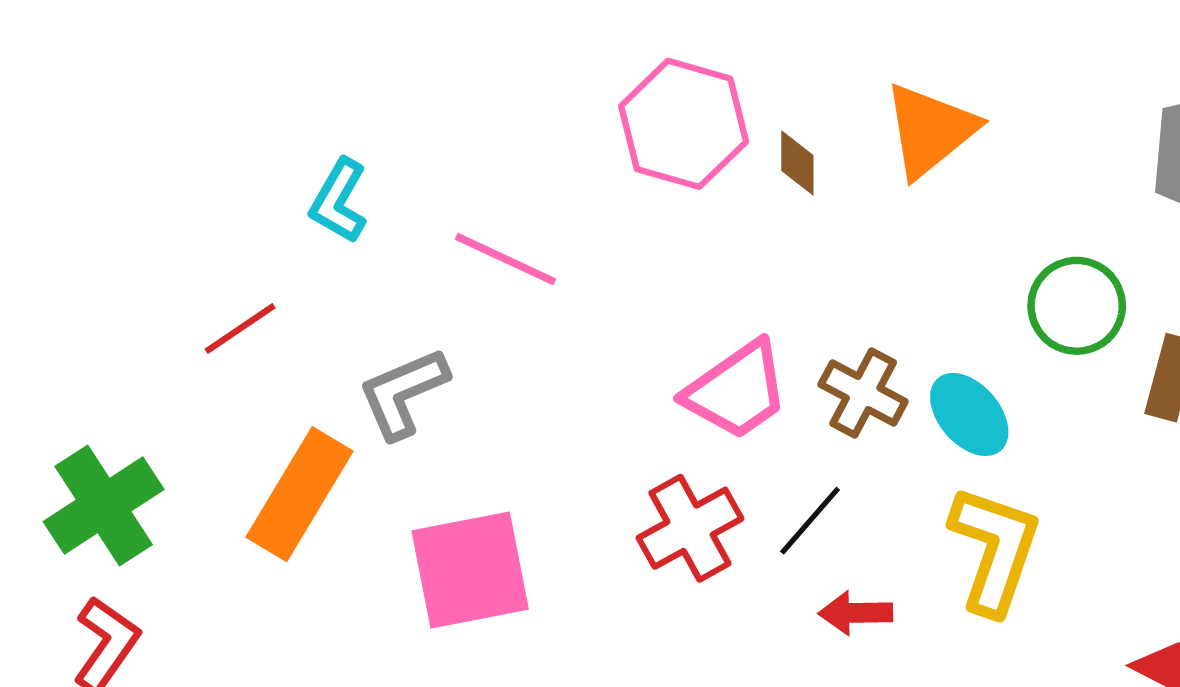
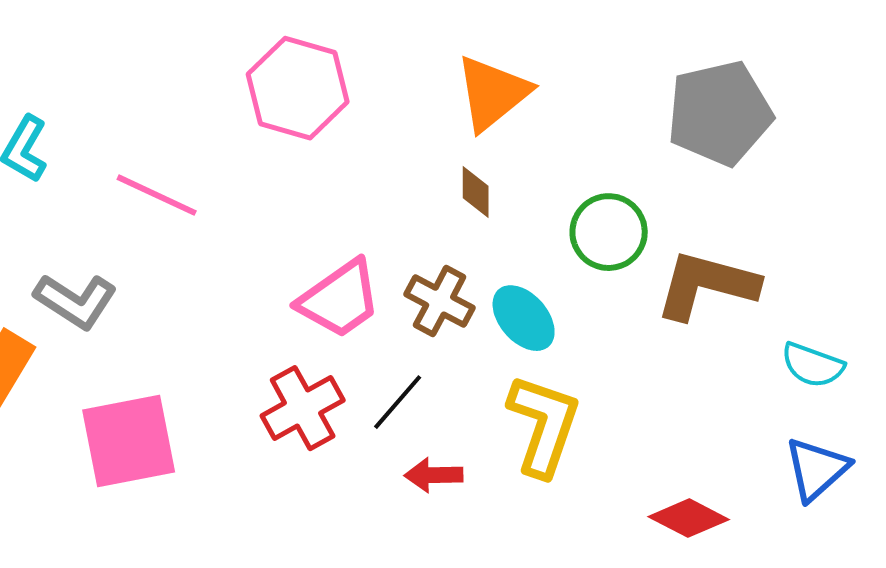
brown diamond: (797, 163) -> (476, 192), moved
gray L-shape: (403, 393) -> (76, 301), turned -124

